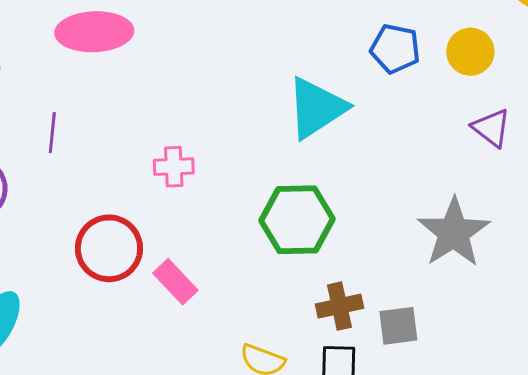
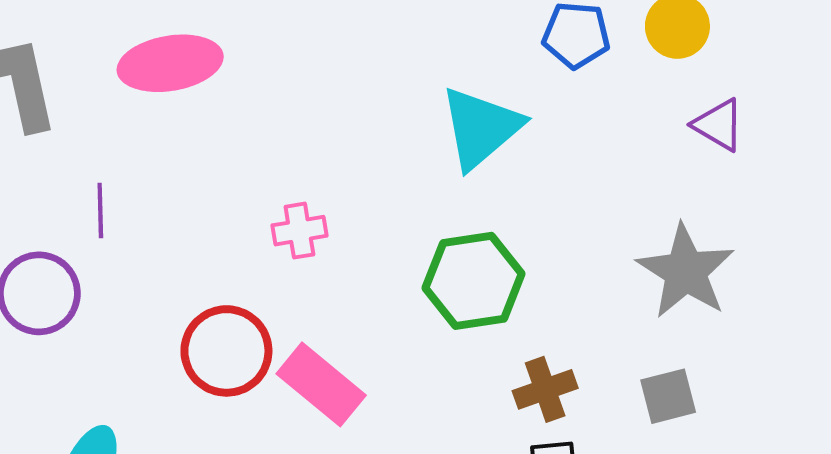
purple line: (52, 133) -> (100, 211), moved
pink rectangle: (175, 282) -> (321, 384), size x1.4
gray square: (398, 326) -> (668, 396), moved

